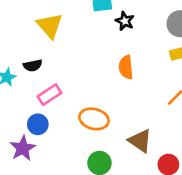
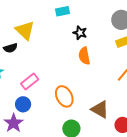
black star: (125, 21) -> (80, 33), moved
black semicircle: (33, 65) -> (10, 48), moved
orange ellipse: (94, 119) -> (64, 96), turned 55

